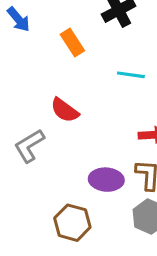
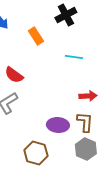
red semicircle: (65, 110) -> (14, 75), moved

